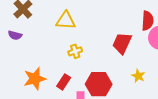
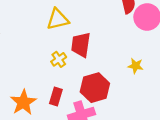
yellow triangle: (66, 21) -> (58, 19), moved
red trapezoid: (122, 43) -> (81, 45), moved

